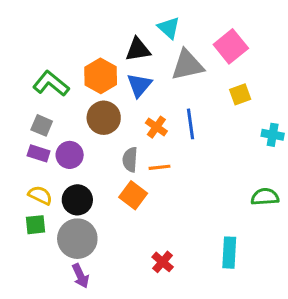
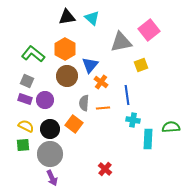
cyan triangle: (169, 28) -> (92, 18), moved
black triangle: (138, 50) -> (67, 17), moved
blue triangle: (139, 85) -> (90, 65), moved
yellow square: (240, 94) -> (141, 65), moved
blue line: (191, 124) -> (127, 95), moved
cyan cross: (273, 135) -> (133, 120), moved
orange square: (133, 195) -> (74, 124), moved
cyan rectangle: (229, 253) -> (148, 139), moved

